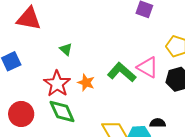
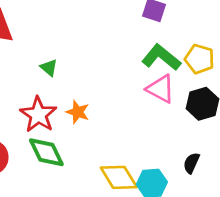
green L-shape: (122, 72) -> (161, 57), moved
black semicircle: (158, 123) -> (191, 163), moved, turned -63

